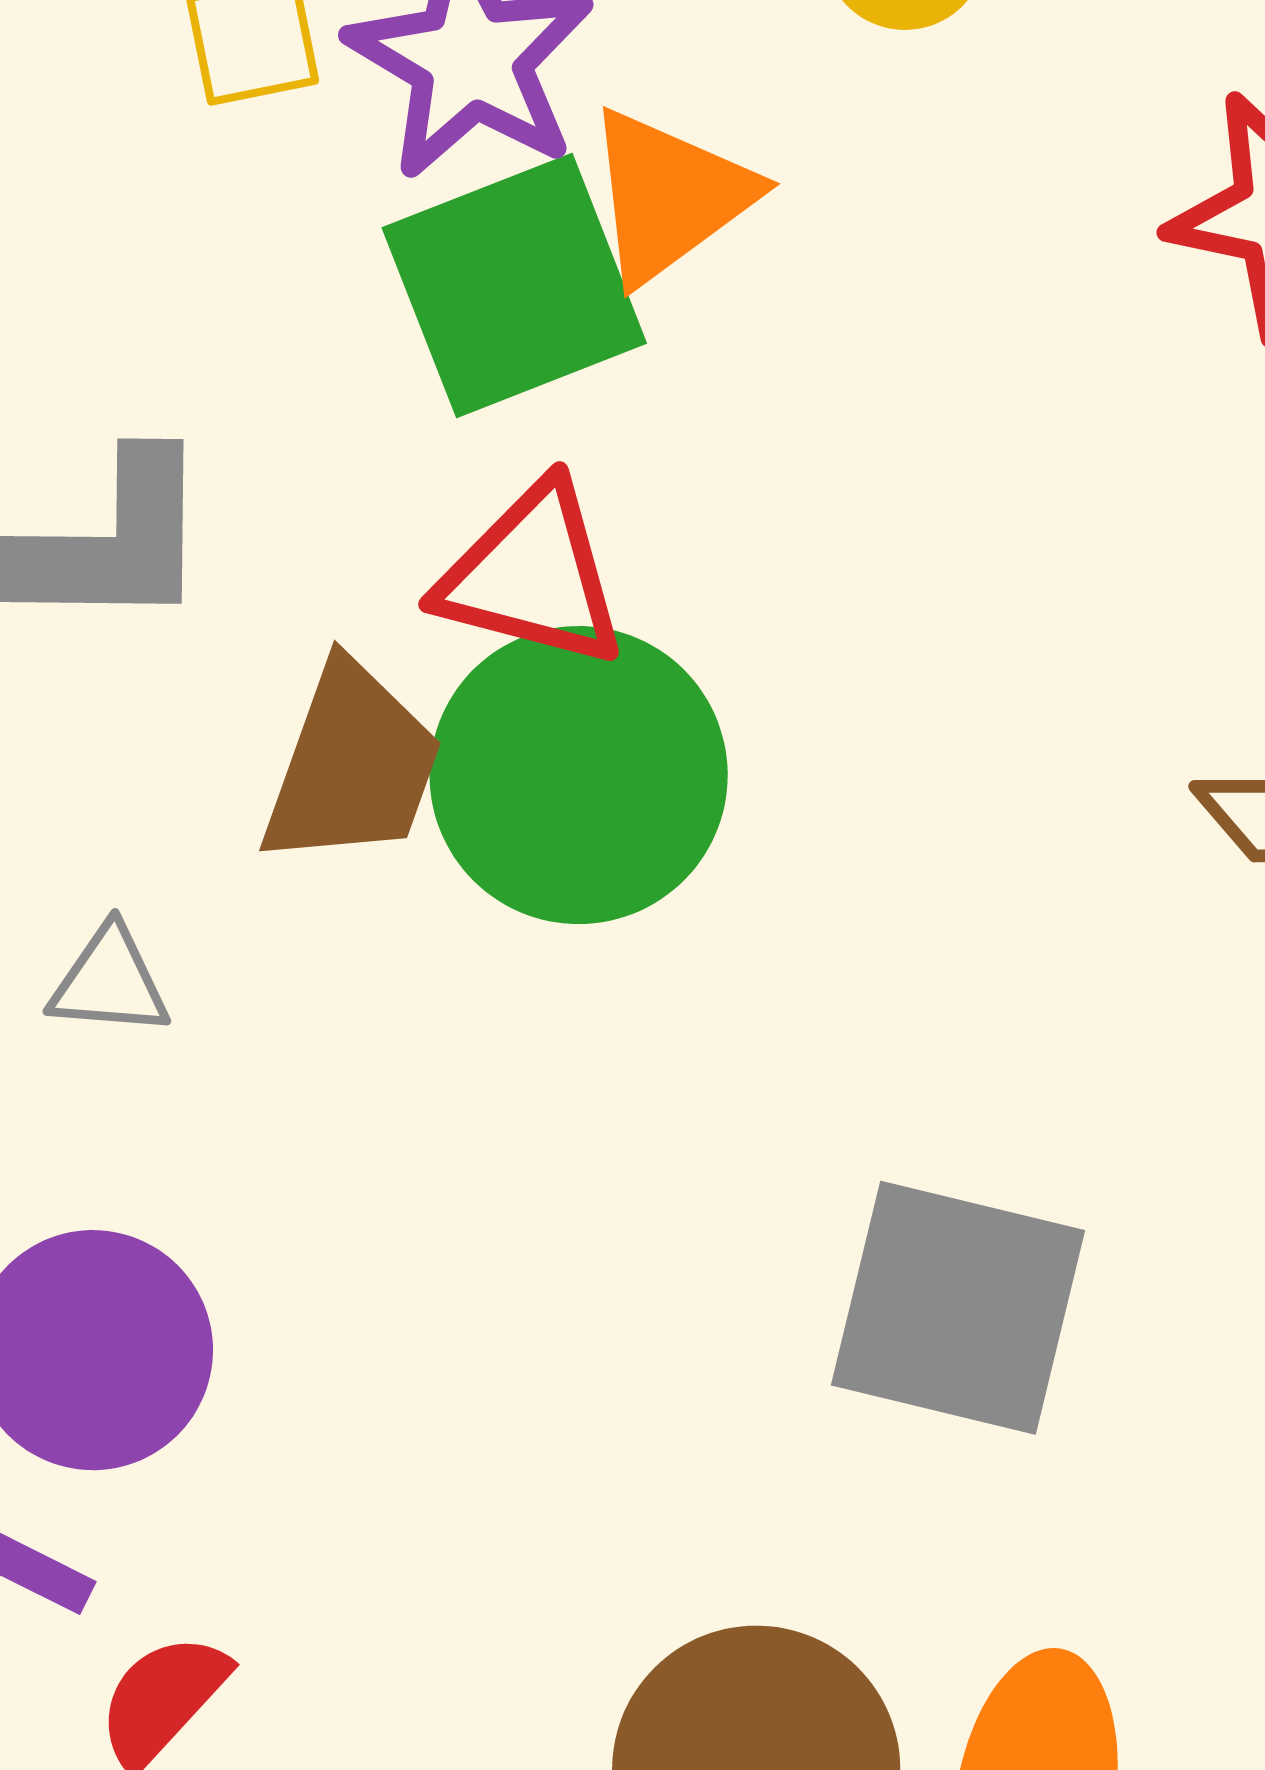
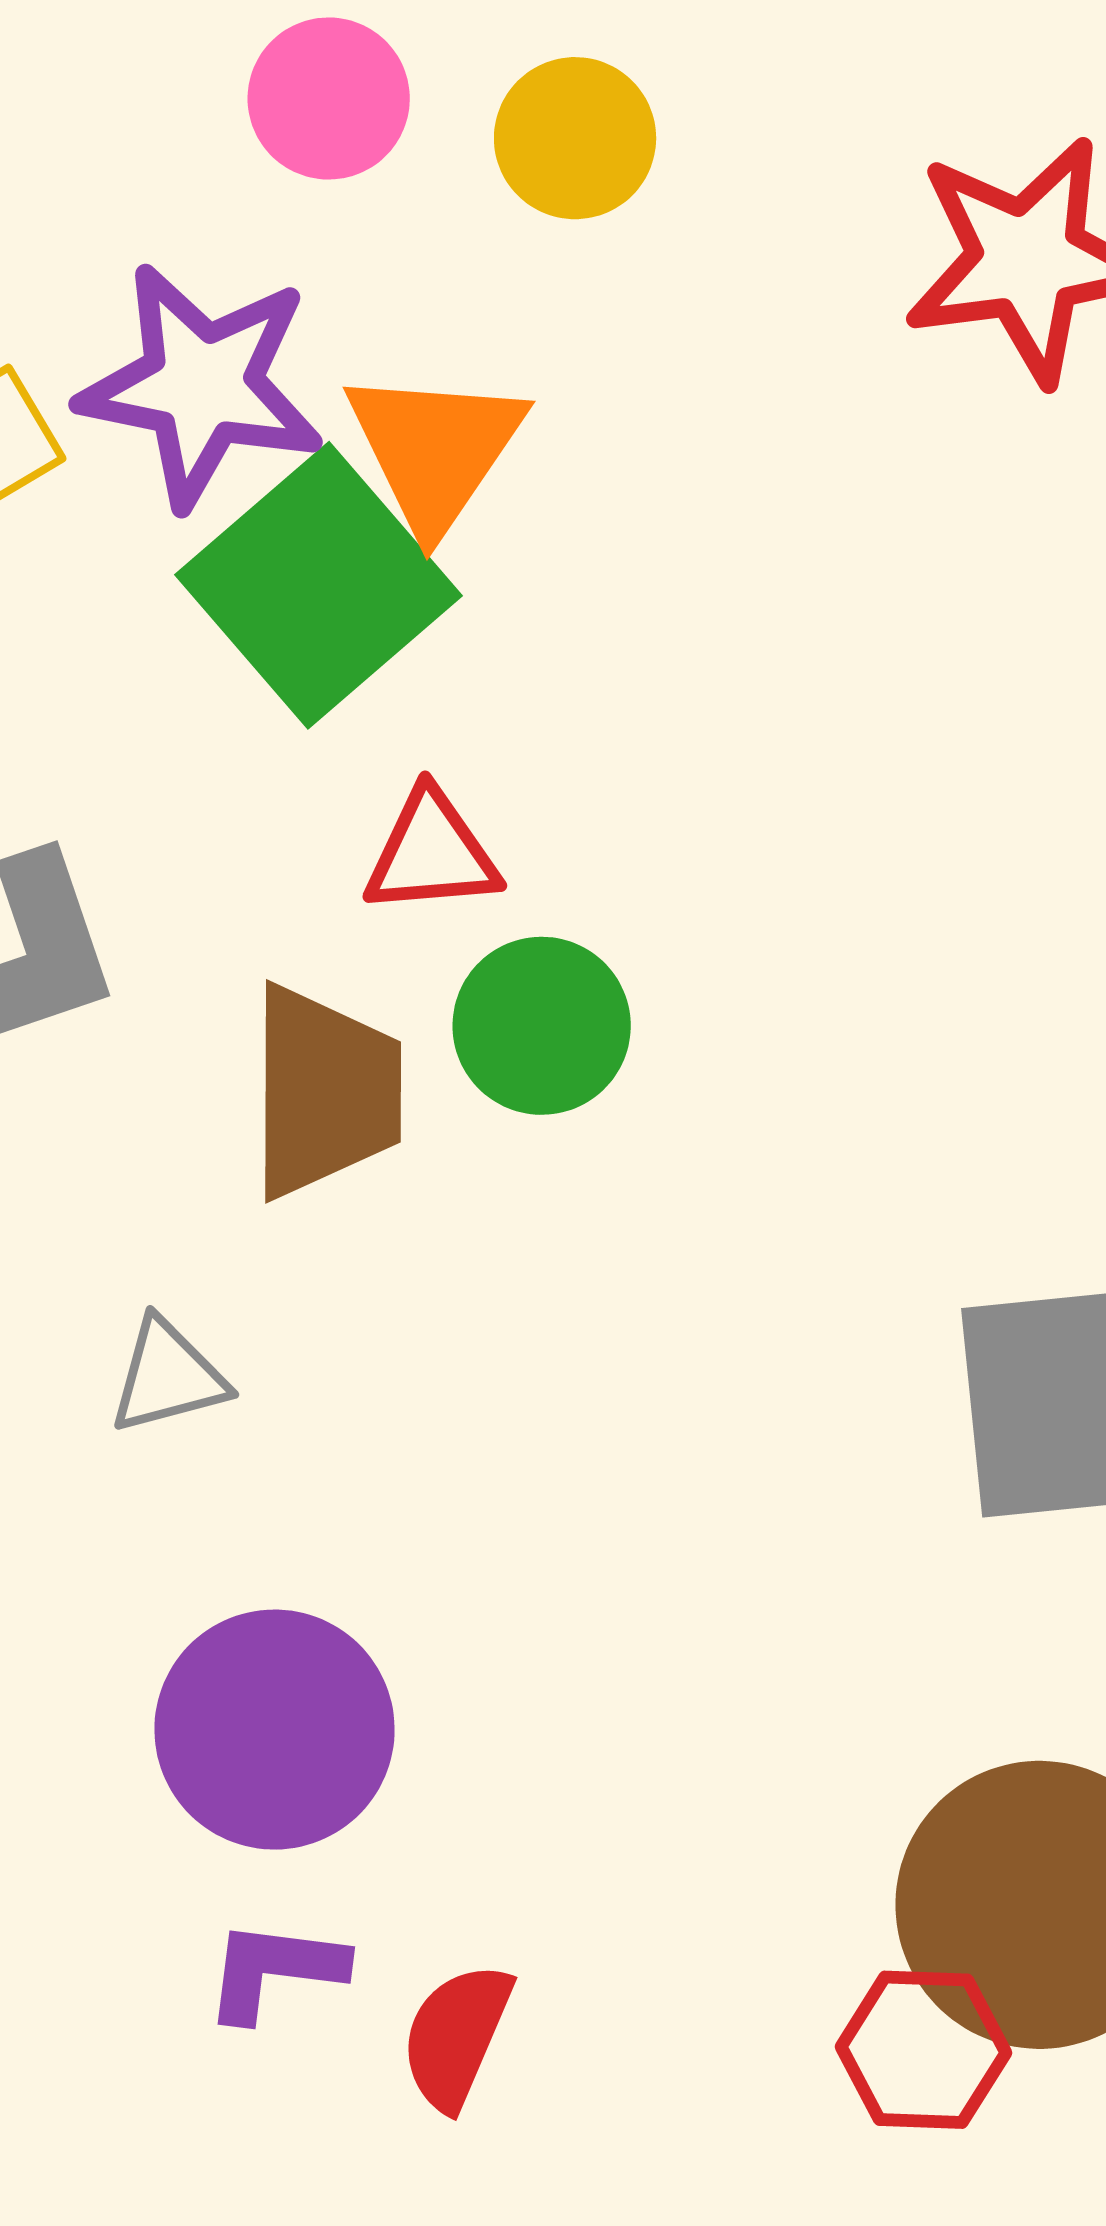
red triangle: (532, 576) -> (432, 853), size x0.7
green circle: (579, 775) -> (542, 1026), size x0.6

